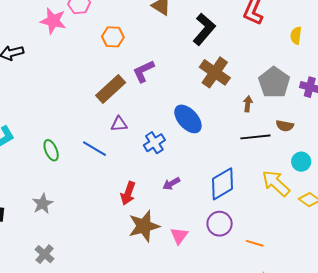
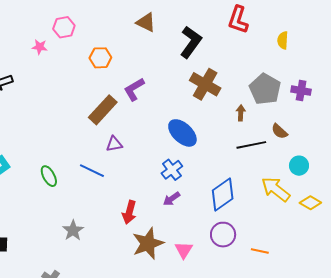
pink star: (53, 21) -> (40, 47), size x0.6
brown semicircle: (285, 126) -> (279, 131), turned 36
blue cross: (154, 143) -> (172, 170), moved
gray star: (43, 204) -> (73, 230), moved

